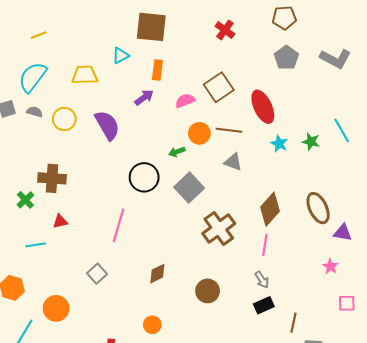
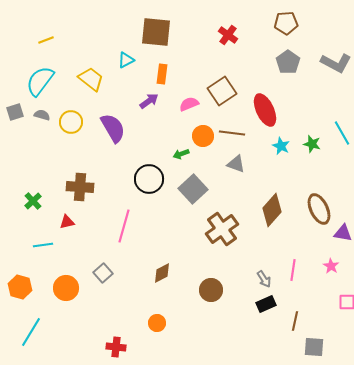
yellow trapezoid: (85, 75) -> (91, 79), turned 40
brown cross: (52, 178) -> (80, 187), moved
pink line: (265, 245) -> (293, 270), moved
orange circle: (56, 308) -> (66, 288), moved

